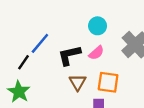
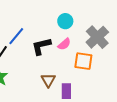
brown triangle: (78, 82) -> (48, 80), moved
orange square: (108, 82) -> (83, 61), moved

